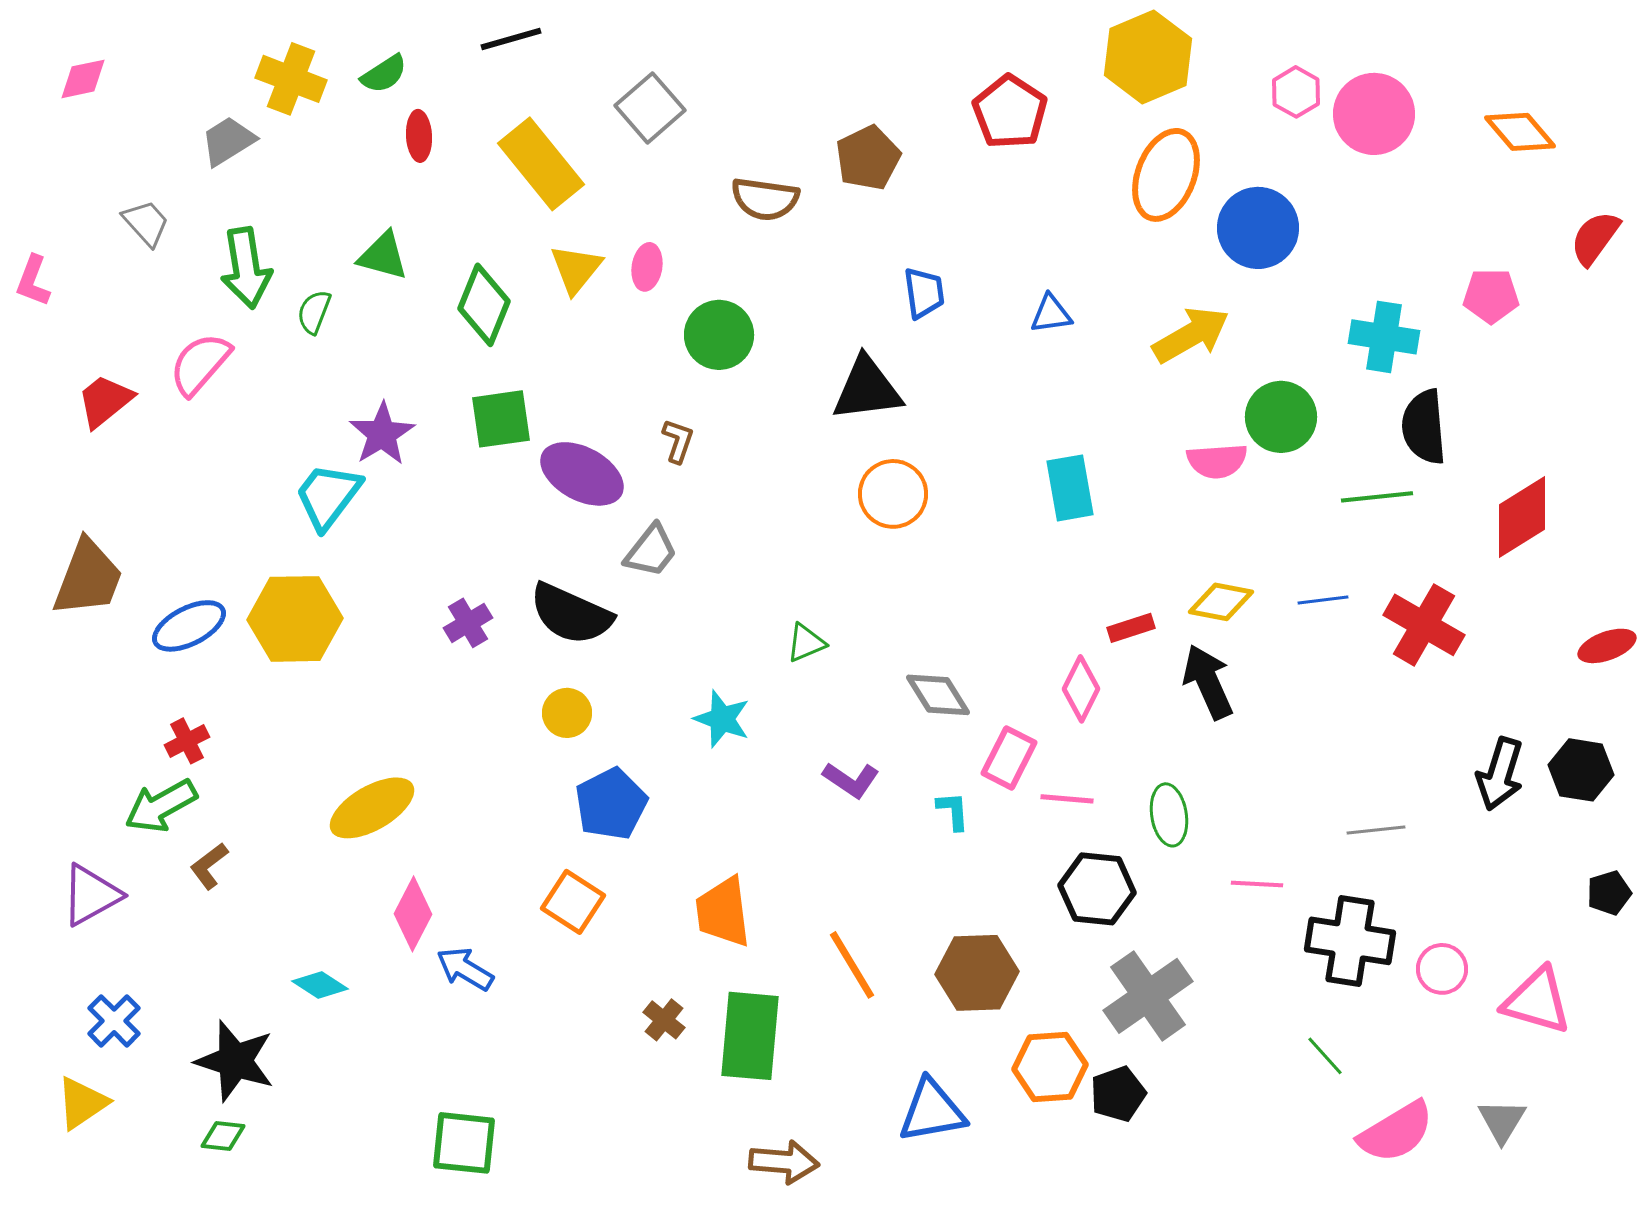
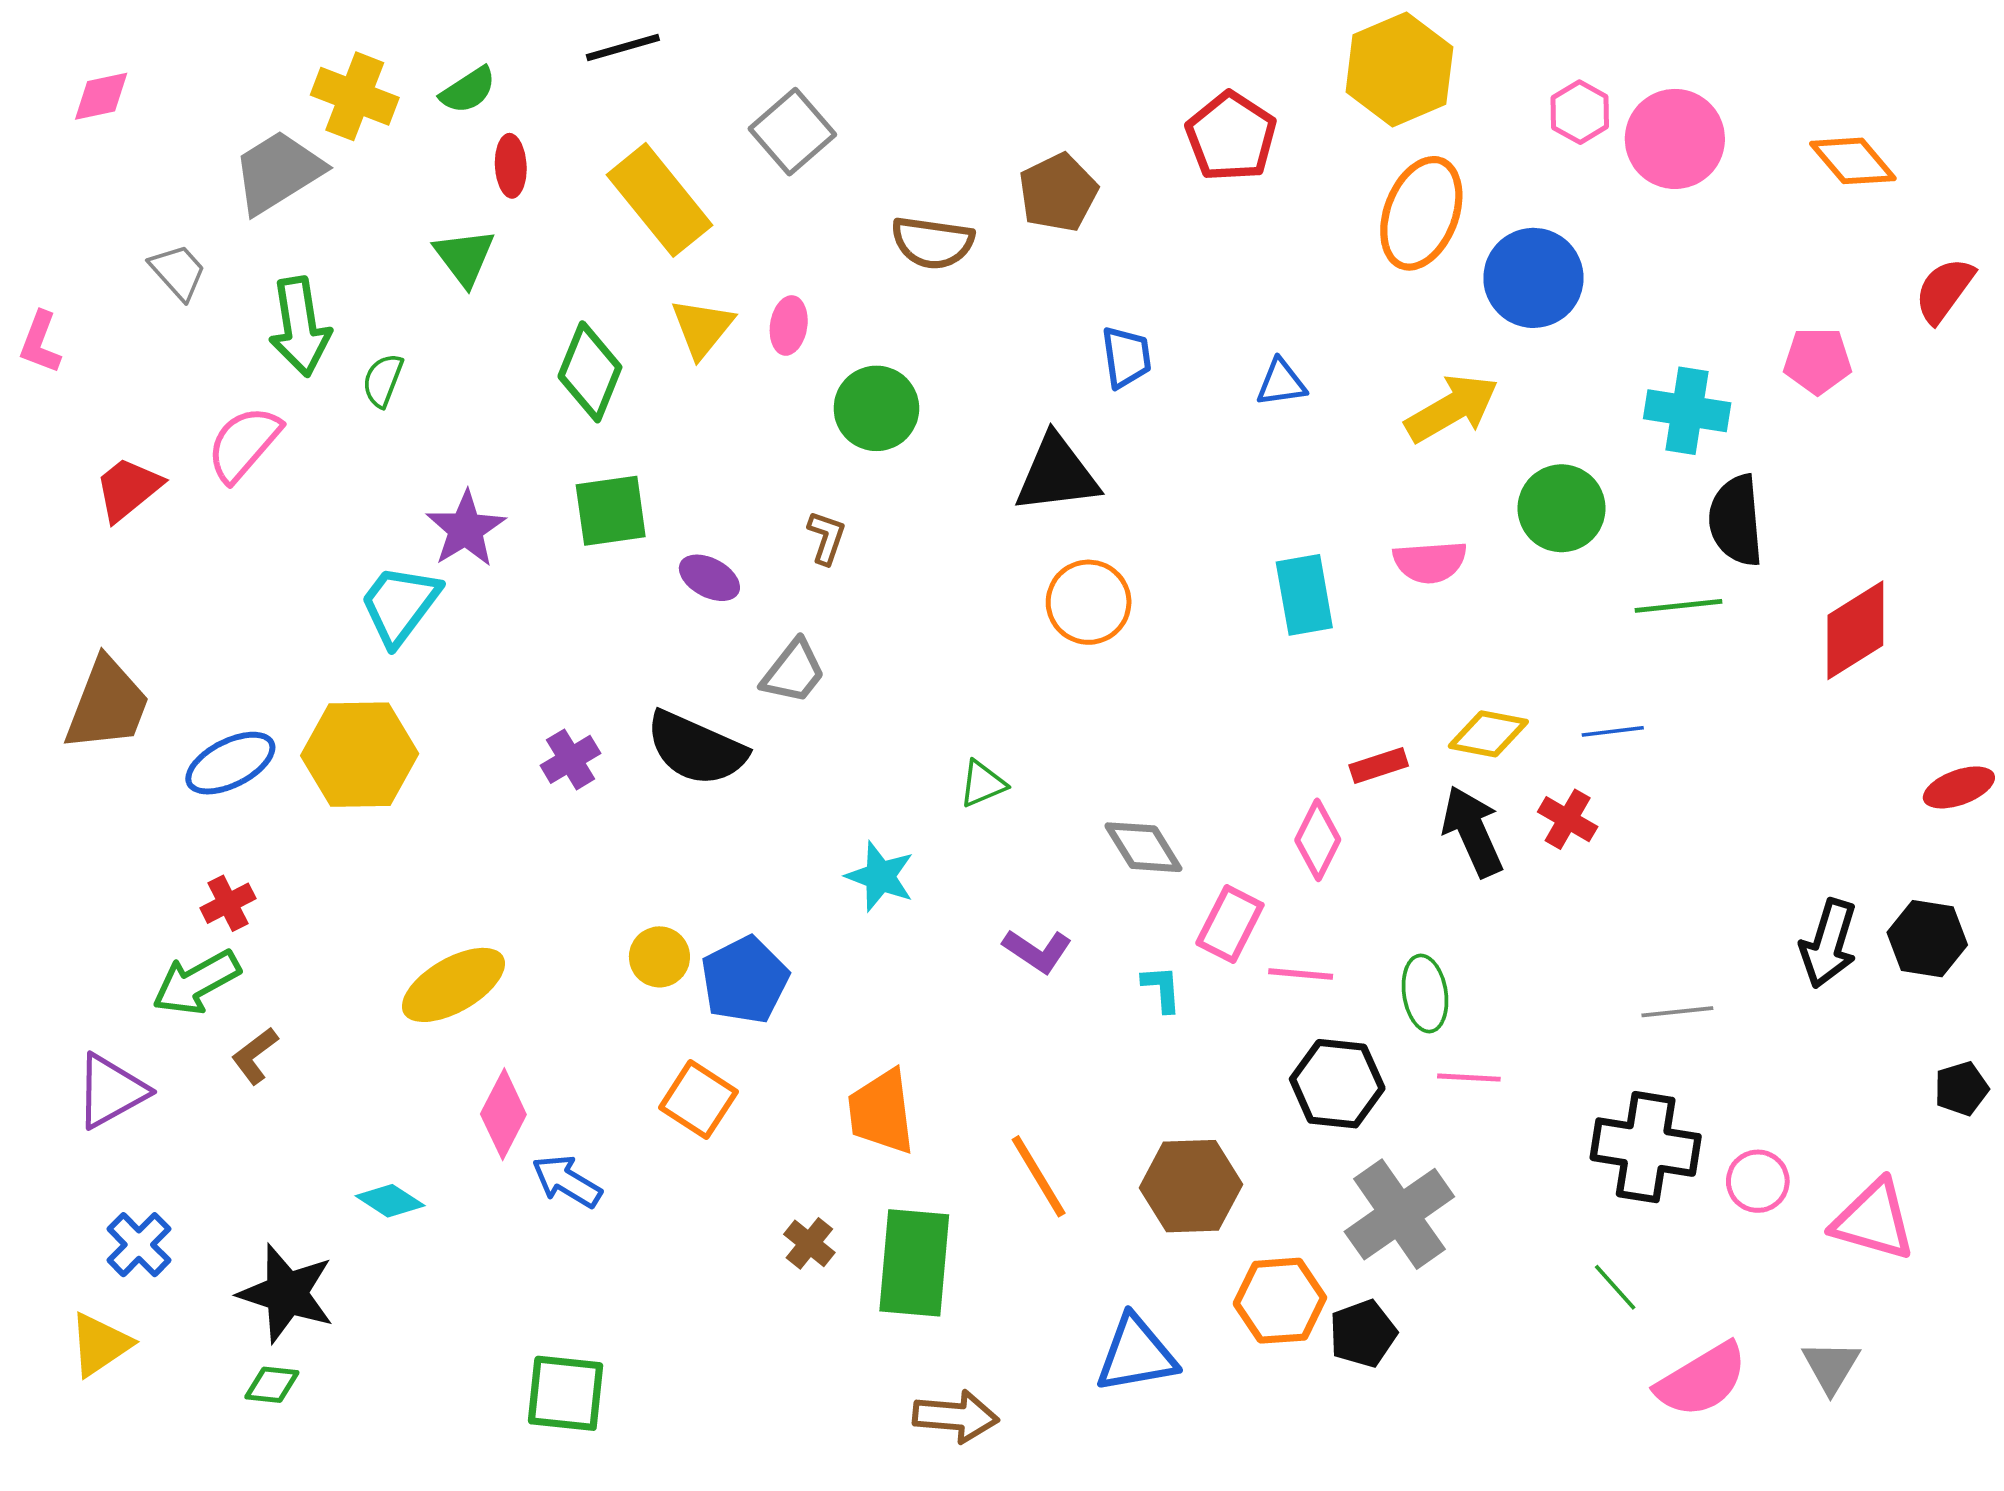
gray trapezoid: (228, 141) -> (278, 172), size x1.4
green triangle: (383, 256) -> (464, 257), moved, turned 38
pink semicircle: (1217, 461) -> (1430, 562), moved
purple ellipse: (582, 474) -> (709, 578), size x0.6
red cross: (1424, 625) -> (1568, 819), moved, size x0.6
yellow circle: (567, 713) -> (659, 957), moved
pink line: (1257, 884) -> (1469, 1078), moved

